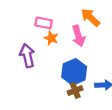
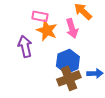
orange star: (51, 38) -> (47, 30), size x1.5
brown cross: (75, 90) -> (69, 78), size x1.6

